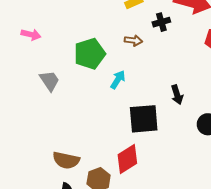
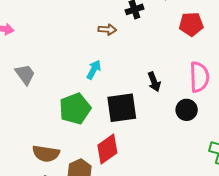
green pentagon: (90, 54) -> (75, 109), moved

